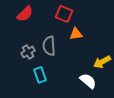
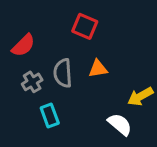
red semicircle: (25, 14) -> (23, 45), moved
orange triangle: (76, 34) -> (98, 69), moved

